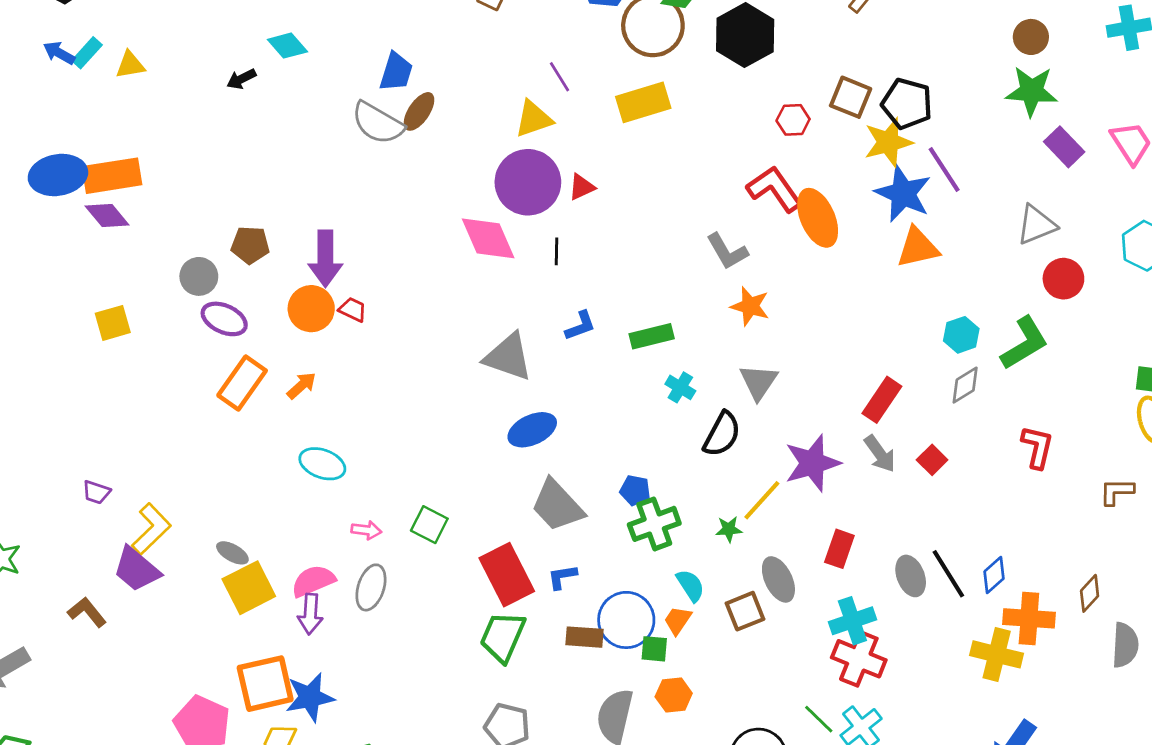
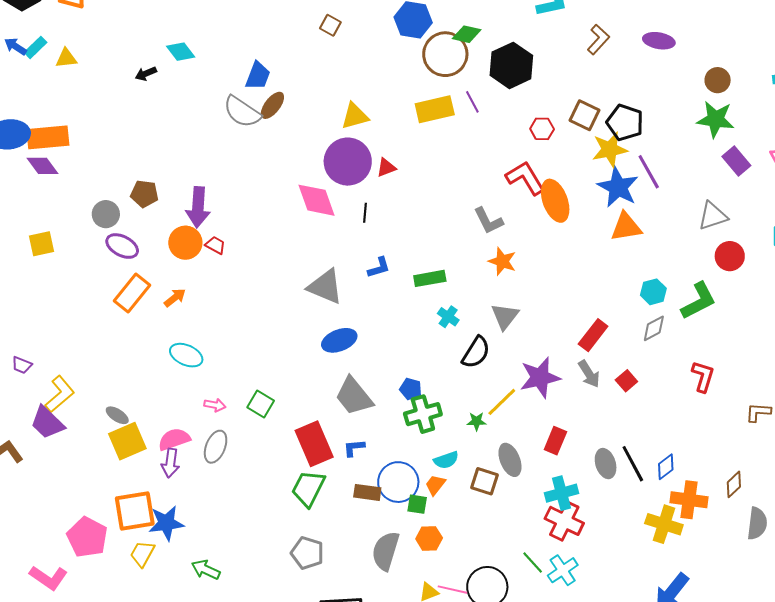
purple line: (560, 77) -> (472, 102), moved
cyan semicircle: (690, 585) -> (446, 460), turned 100
brown square: (745, 611) -> (484, 481), turned 36

